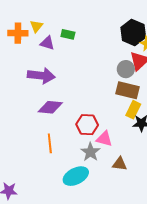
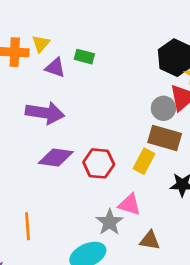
yellow rectangle: (133, 110) -> (144, 161), moved
red hexagon: (87, 125) -> (99, 163), moved
orange line: (50, 143) -> (28, 226), moved

